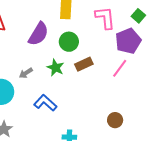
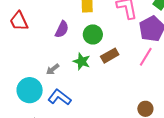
purple semicircle: (38, 34) -> (62, 29), size x0.7
blue L-shape: (45, 103) -> (59, 97), moved

